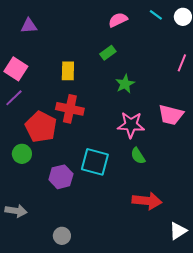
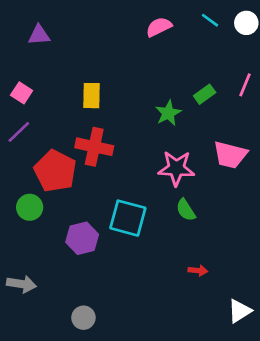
green rectangle: (108, 53) -> (205, 94), moved
pink square: (16, 69) -> (22, 93), size x0.7
red arrow: (147, 201) -> (198, 271), size x0.5

